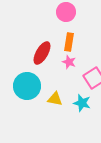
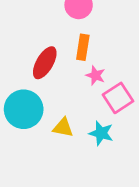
pink star: (69, 62) -> (95, 75), moved

